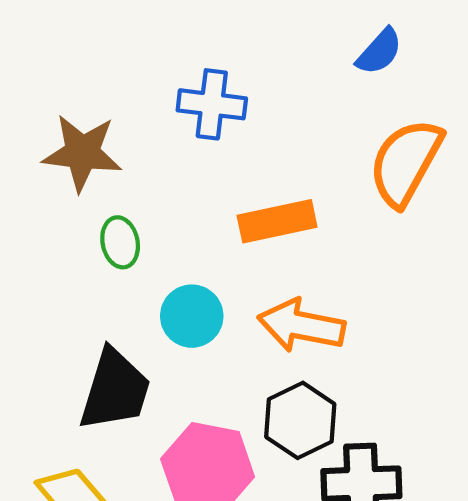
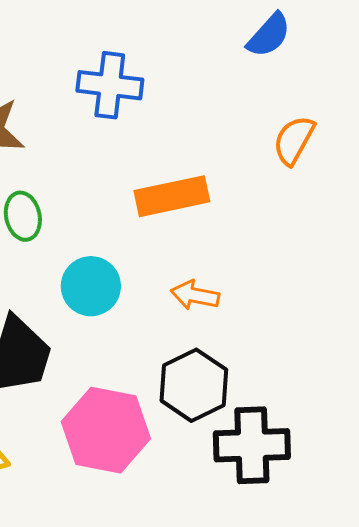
orange semicircle: (406, 162) -> (294, 140), size x0.6
orange arrow: (301, 326) -> (195, 295), size x0.6

